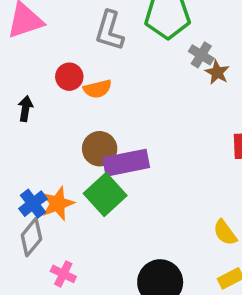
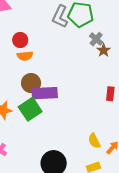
gray L-shape: (110, 31) -> (60, 17), moved
orange semicircle: (98, 89) -> (25, 56), moved

